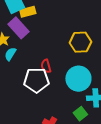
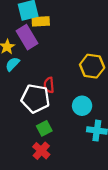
cyan circle: (78, 79) -> (82, 106), size x0.7
green square: (80, 114) -> (44, 128), moved

